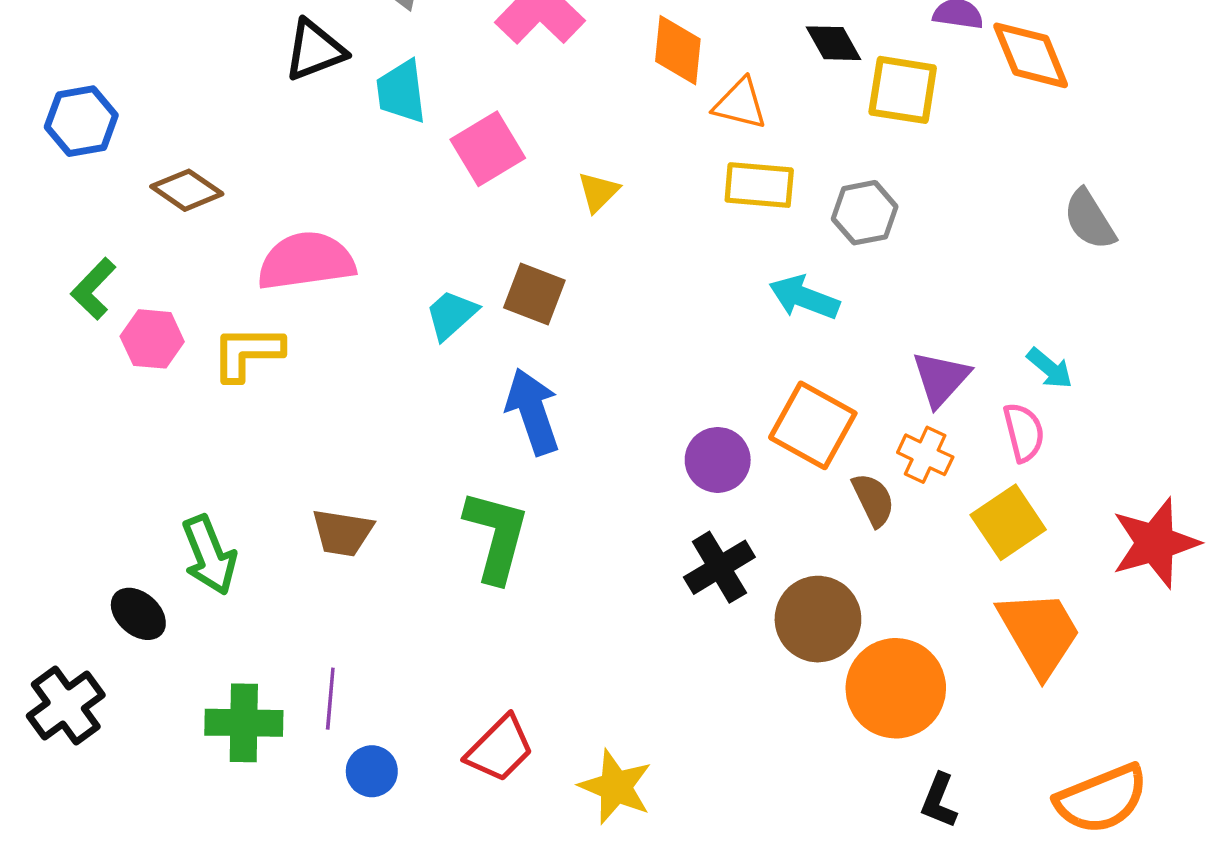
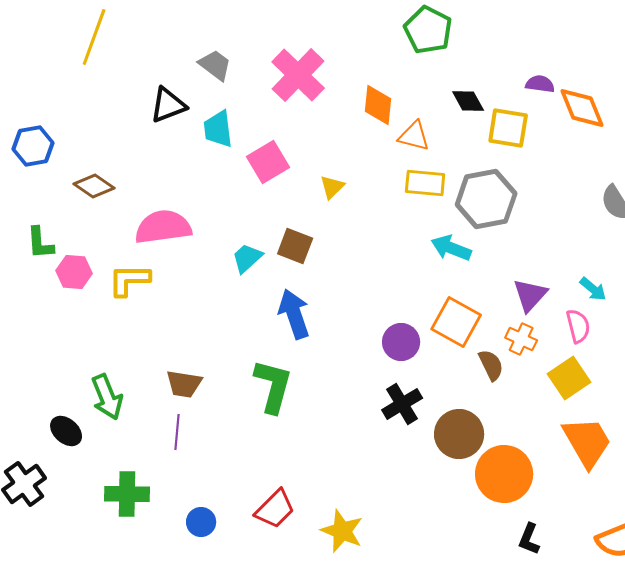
gray hexagon: (865, 213) -> (486, 199), size x1.6
green L-shape: (93, 289) -> (40, 243), turned -48
purple line: (330, 699) -> (177, 432), moved

